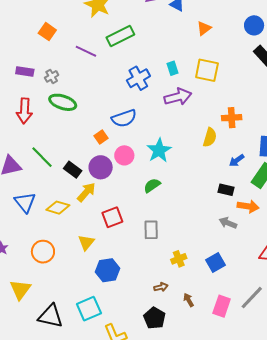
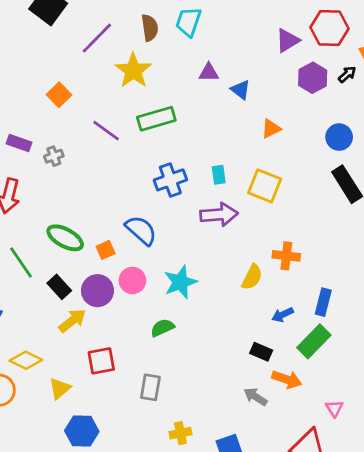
green ellipse: (63, 102) -> (65, 238), moved
blue semicircle: (124, 118) -> (141, 230), turned -130
yellow diamond: (58, 208) -> (26, 360), moved

